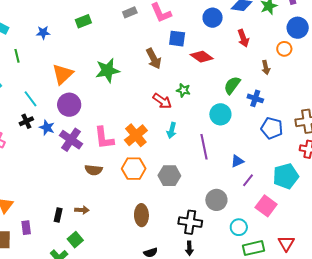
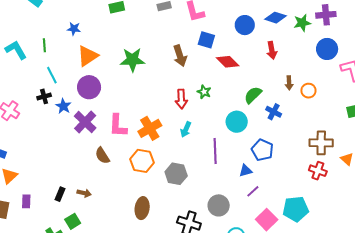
blue star: (43, 33) -> (74, 29), moved
orange circle: (284, 49) -> (308, 91), moved
green line: (17, 56) -> (44, 45), moved
red arrow: (162, 101) -> (181, 99), turned 42
blue pentagon: (272, 128) -> (262, 150), moved
brown semicircle: (94, 170) -> (102, 156), turned 42
cyan pentagon: (286, 176) -> (296, 209), moved

